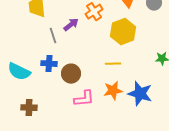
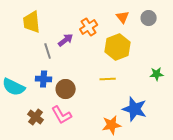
orange star: (113, 91) -> (112, 125), moved
pink L-shape: (84, 99) -> (62, 115), moved, turned 65
brown cross: (29, 108) -> (36, 117), moved, turned 35

